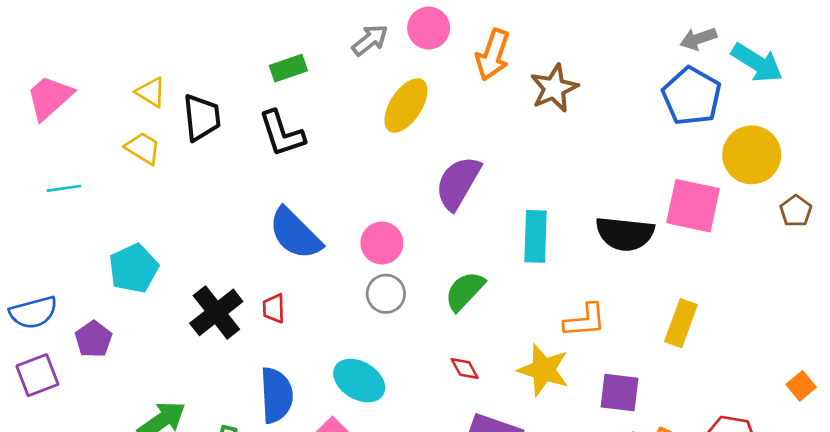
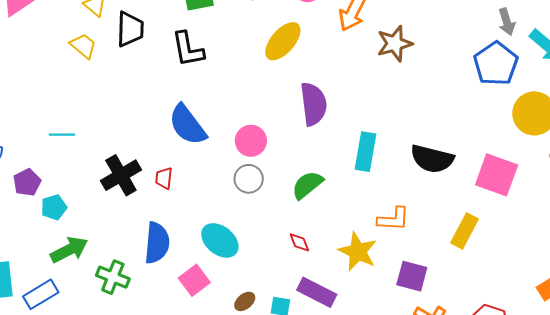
gray arrow: (698, 39) -> (507, 22), turned -96
purple semicircle: (458, 183) -> (314, 104), turned 135
cyan line: (64, 188) -> (62, 135), moved
pink square: (693, 206) -> (497, 175), moved
cyan pentagon: (134, 268) -> (54, 207), moved, size x0.7

